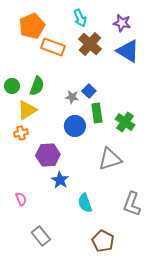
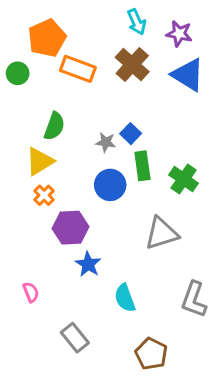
cyan arrow: (80, 18) -> (137, 22), moved
green circle: (12, 86) -> (18, 73), moved
orange cross: (21, 133) -> (44, 195), moved, turned -32
gray rectangle: (41, 236) -> (75, 338), moved

